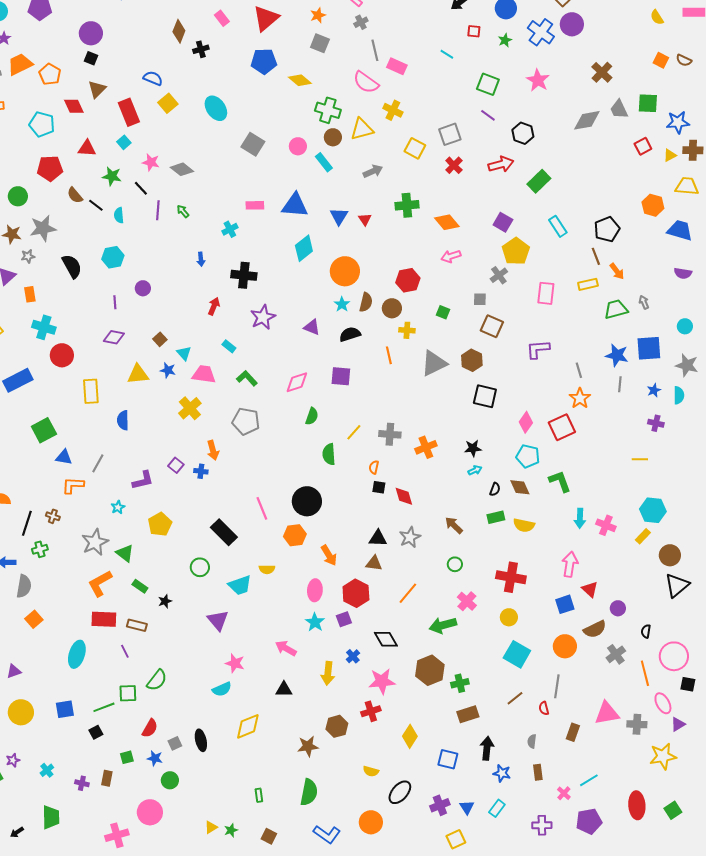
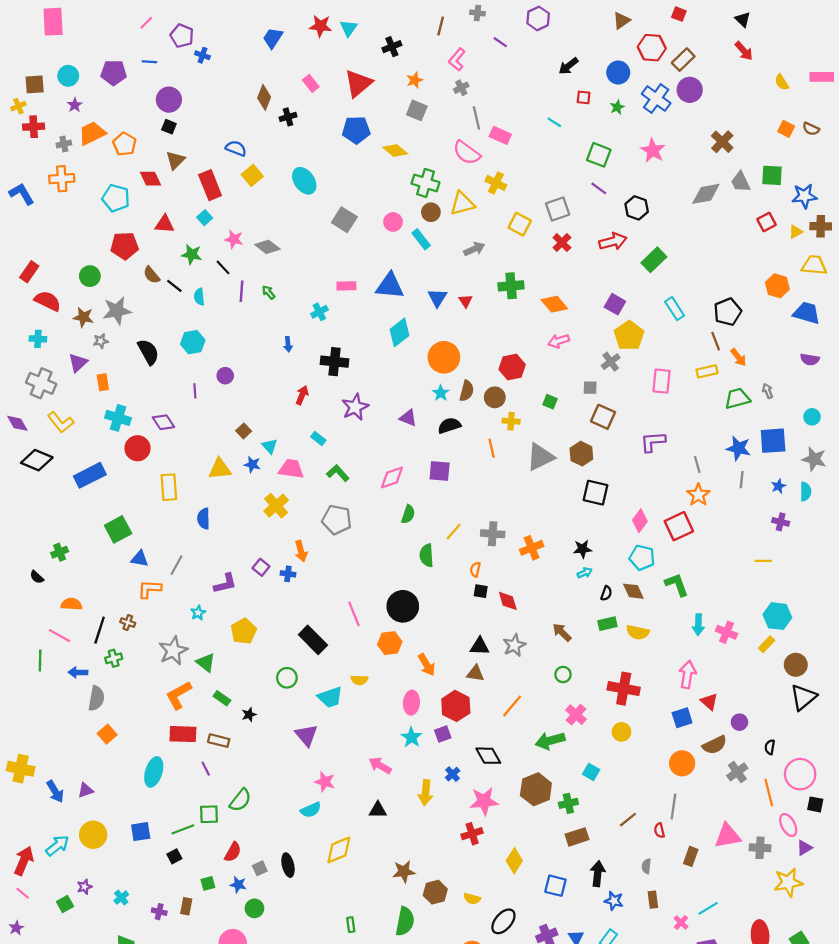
purple diamond: (114, 337) -> (163, 422), moved, turned 45
cyan square: (517, 654) -> (591, 772), moved, size x0.6
brown hexagon: (337, 726) -> (435, 892), moved

